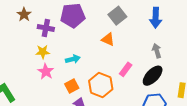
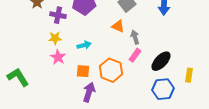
gray arrow: (157, 51) -> (135, 37), moved
orange square: (72, 86) -> (83, 71), turned 32

